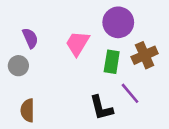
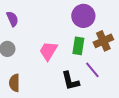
purple semicircle: (30, 38) -> (12, 19), moved
pink trapezoid: (78, 43) -> (48, 51), moved

